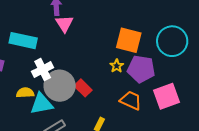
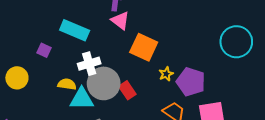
pink triangle: (64, 24) -> (120, 21), turned -30
orange square: (129, 40) -> (144, 47), moved
cyan circle: (172, 41) -> (236, 42), moved

